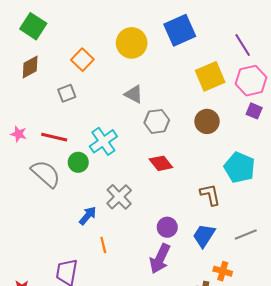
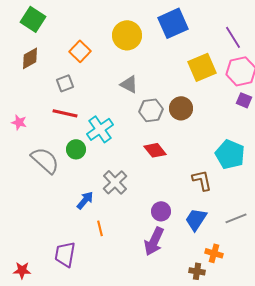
brown circle: (207, 121) -> (181, 108), moved
red line: (54, 137) -> (65, 113), moved

